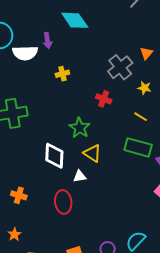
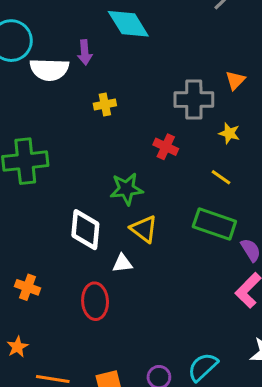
gray cross: (120, 67) -> (194, 100), turned 35
green star: (80, 128) -> (126, 189), turned 30

